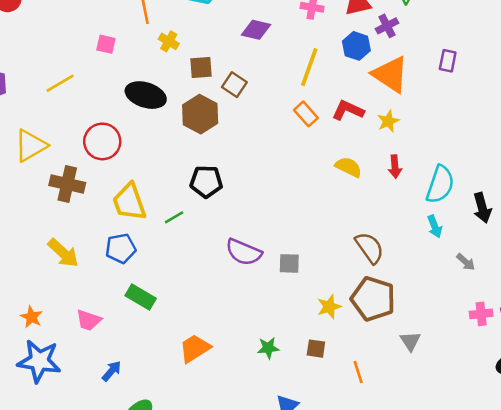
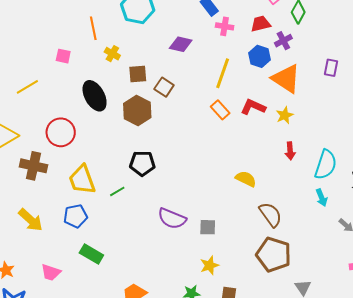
black ellipse: (146, 95) -> (95, 96), turned 44
yellow semicircle: (349, 167) -> (246, 179), moved
yellow star: (329, 307) -> (210, 265), moved

